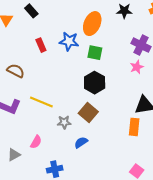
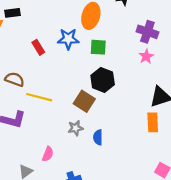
black rectangle: (31, 11) -> (12, 13), moved, turned -48
yellow line: (41, 102) -> (39, 97), moved
brown square: (88, 113) -> (84, 101), moved
blue semicircle: (81, 142) -> (98, 137), moved, turned -48

